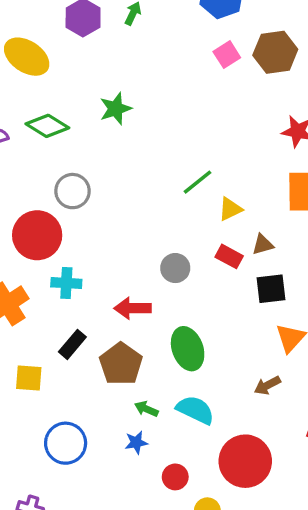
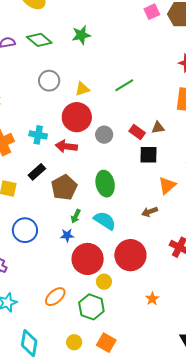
yellow triangle: (230, 209) -> (82, 89), moved
red circle: (37, 235) -> (77, 117), moved
black square: (271, 289) -> (149, 155), moved
red arrow: (133, 308) -> (66, 146), moved
green arrow: (146, 409) -> (76, 216), turned -96
red circle: (175, 477) -> (88, 259), size x2.0

